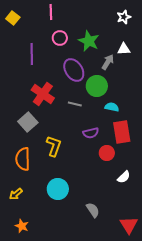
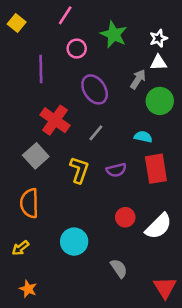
pink line: (51, 12) -> (65, 15), turned 35
white star: (124, 17) -> (158, 38), moved
green star: (89, 41) -> (114, 34), moved
green circle: (97, 86) -> (160, 101), moved
gray line: (75, 104) -> (96, 133), turned -64
yellow L-shape: (54, 146) -> (79, 170), moved
red circle: (107, 153) -> (125, 217), moved
white semicircle: (124, 177) -> (158, 226), size x1.6

